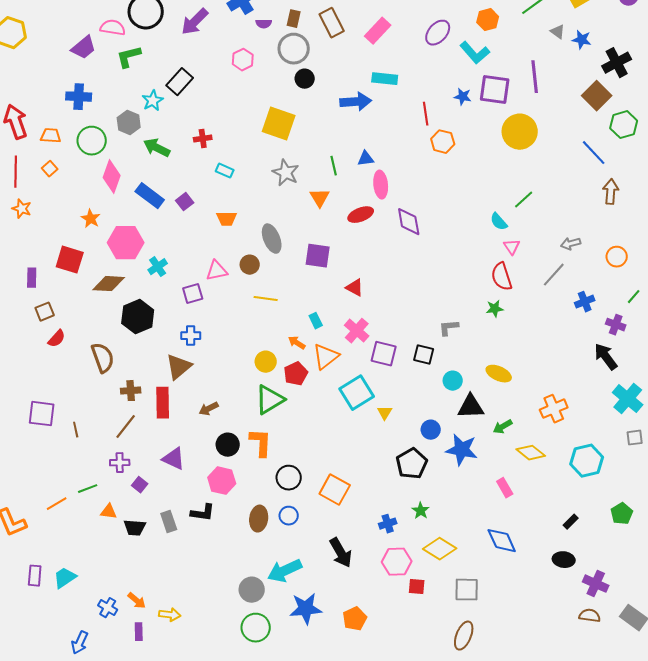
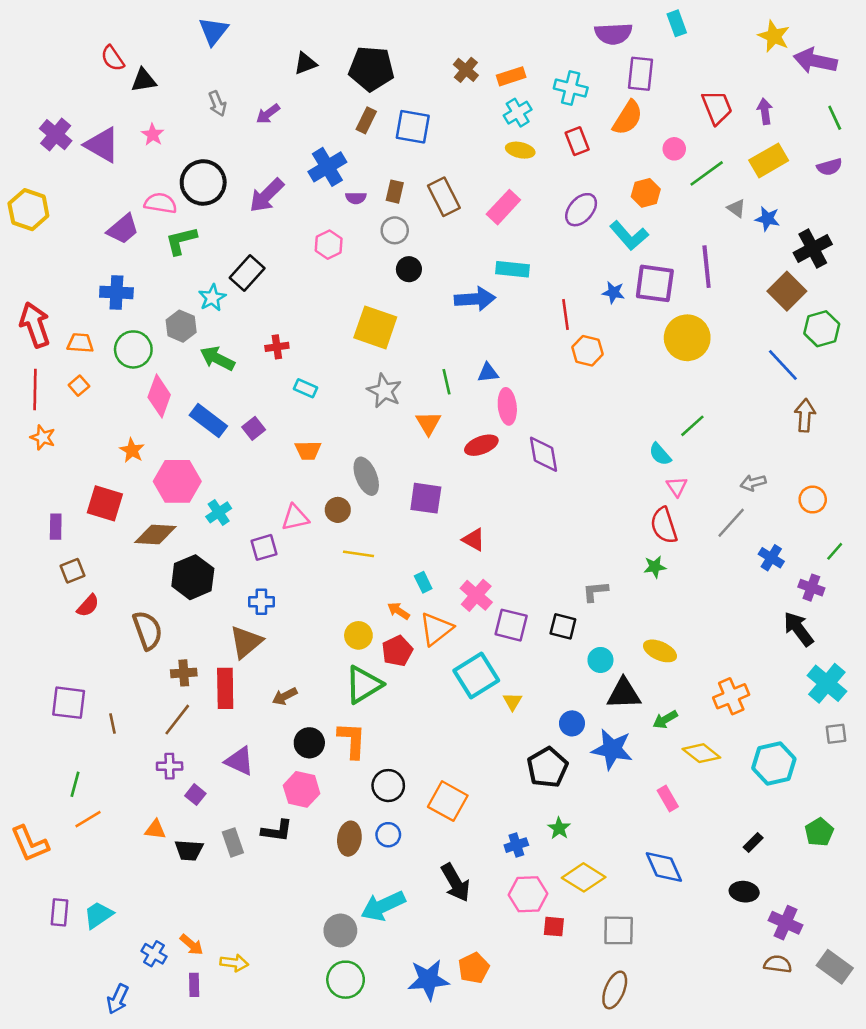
gray circle: (294, 49) -> (395, 230), size x0.7
blue cross: (585, 302) -> (771, 558), turned -36
green line: (88, 489) -> (75, 784), moved, turned -54
blue star: (306, 609) -> (428, 980), moved

